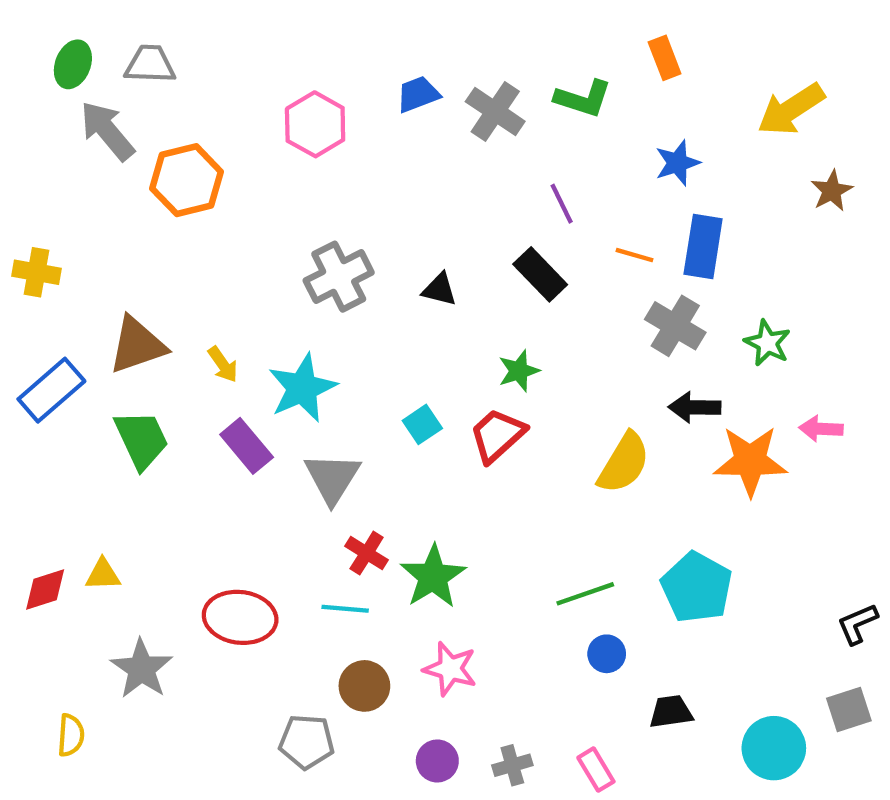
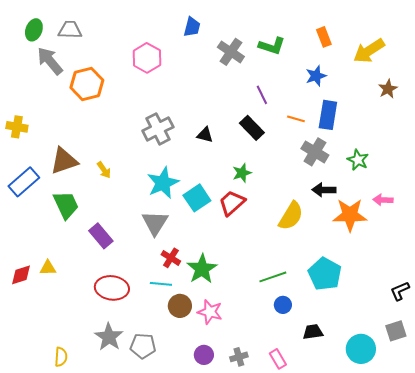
orange rectangle: (665, 58) -> (324, 37), moved
blue trapezoid: (418, 94) -> (192, 27), moved, turned 125
cyan star: (302, 388) -> (163, 183), moved
cyan square: (422, 424) -> (197, 198), size x1.5
purple rectangle: (247, 446) -> (101, 236), moved
gray star: (141, 669) -> (109, 337), moved
brown circle: (364, 686) -> (180, 306), moved
yellow semicircle: (71, 735) -> (61, 357), moved

